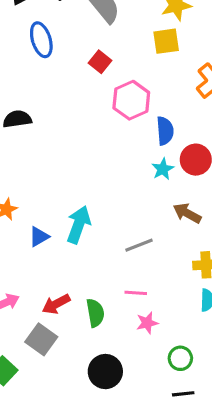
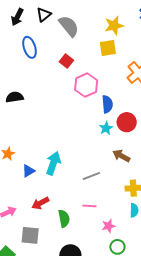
red arrow: (56, 304) -> (40, 203), moved
pink star: (147, 323) -> (108, 226), moved
gray square: (41, 339) -> (30, 235), turned -30

